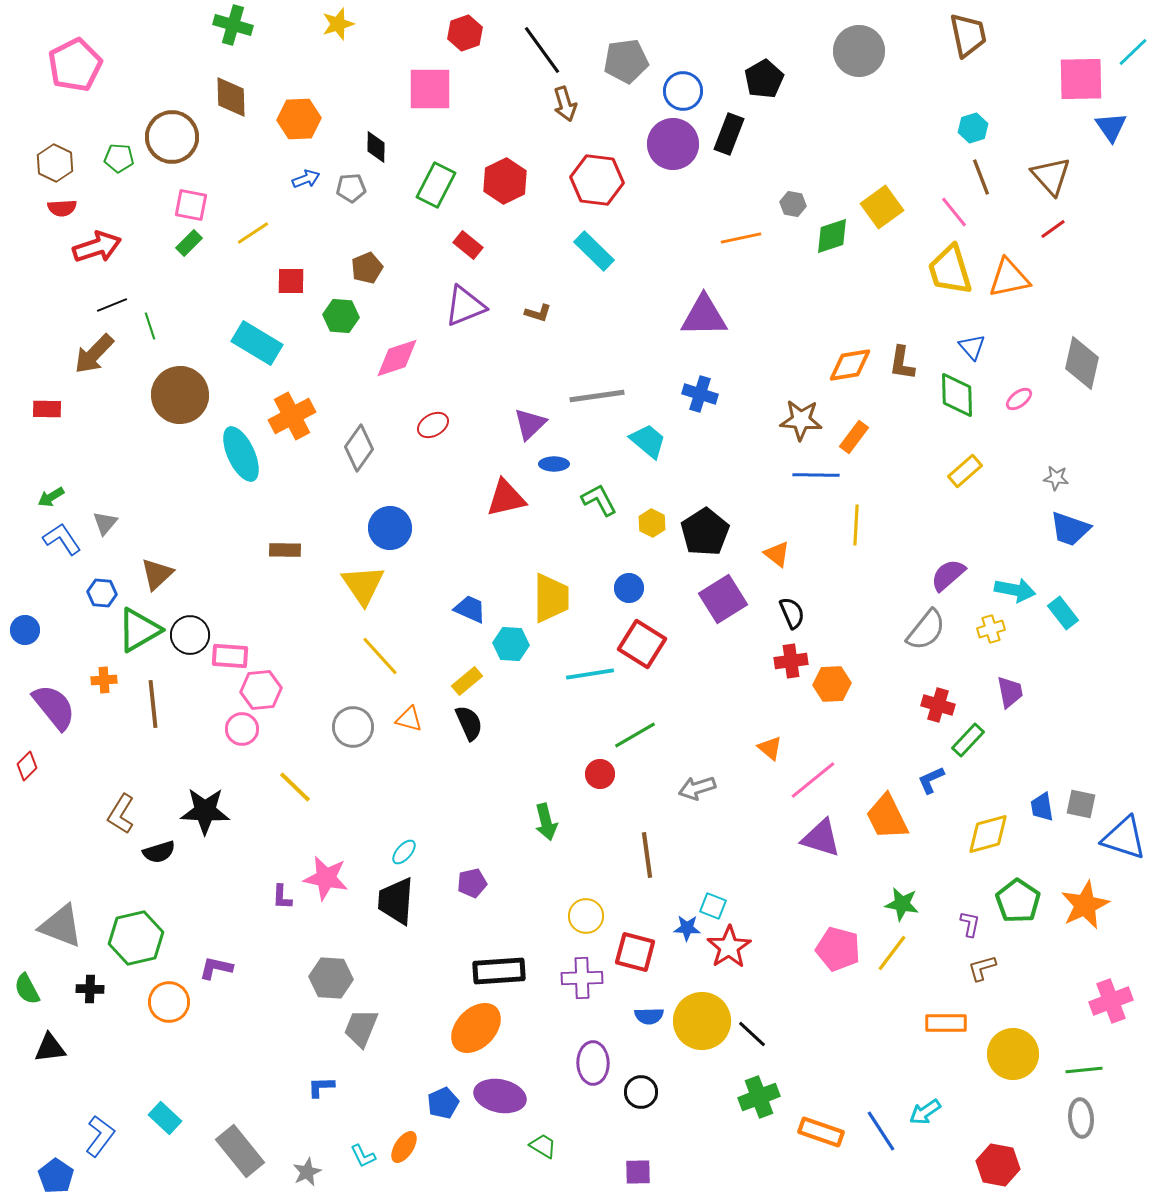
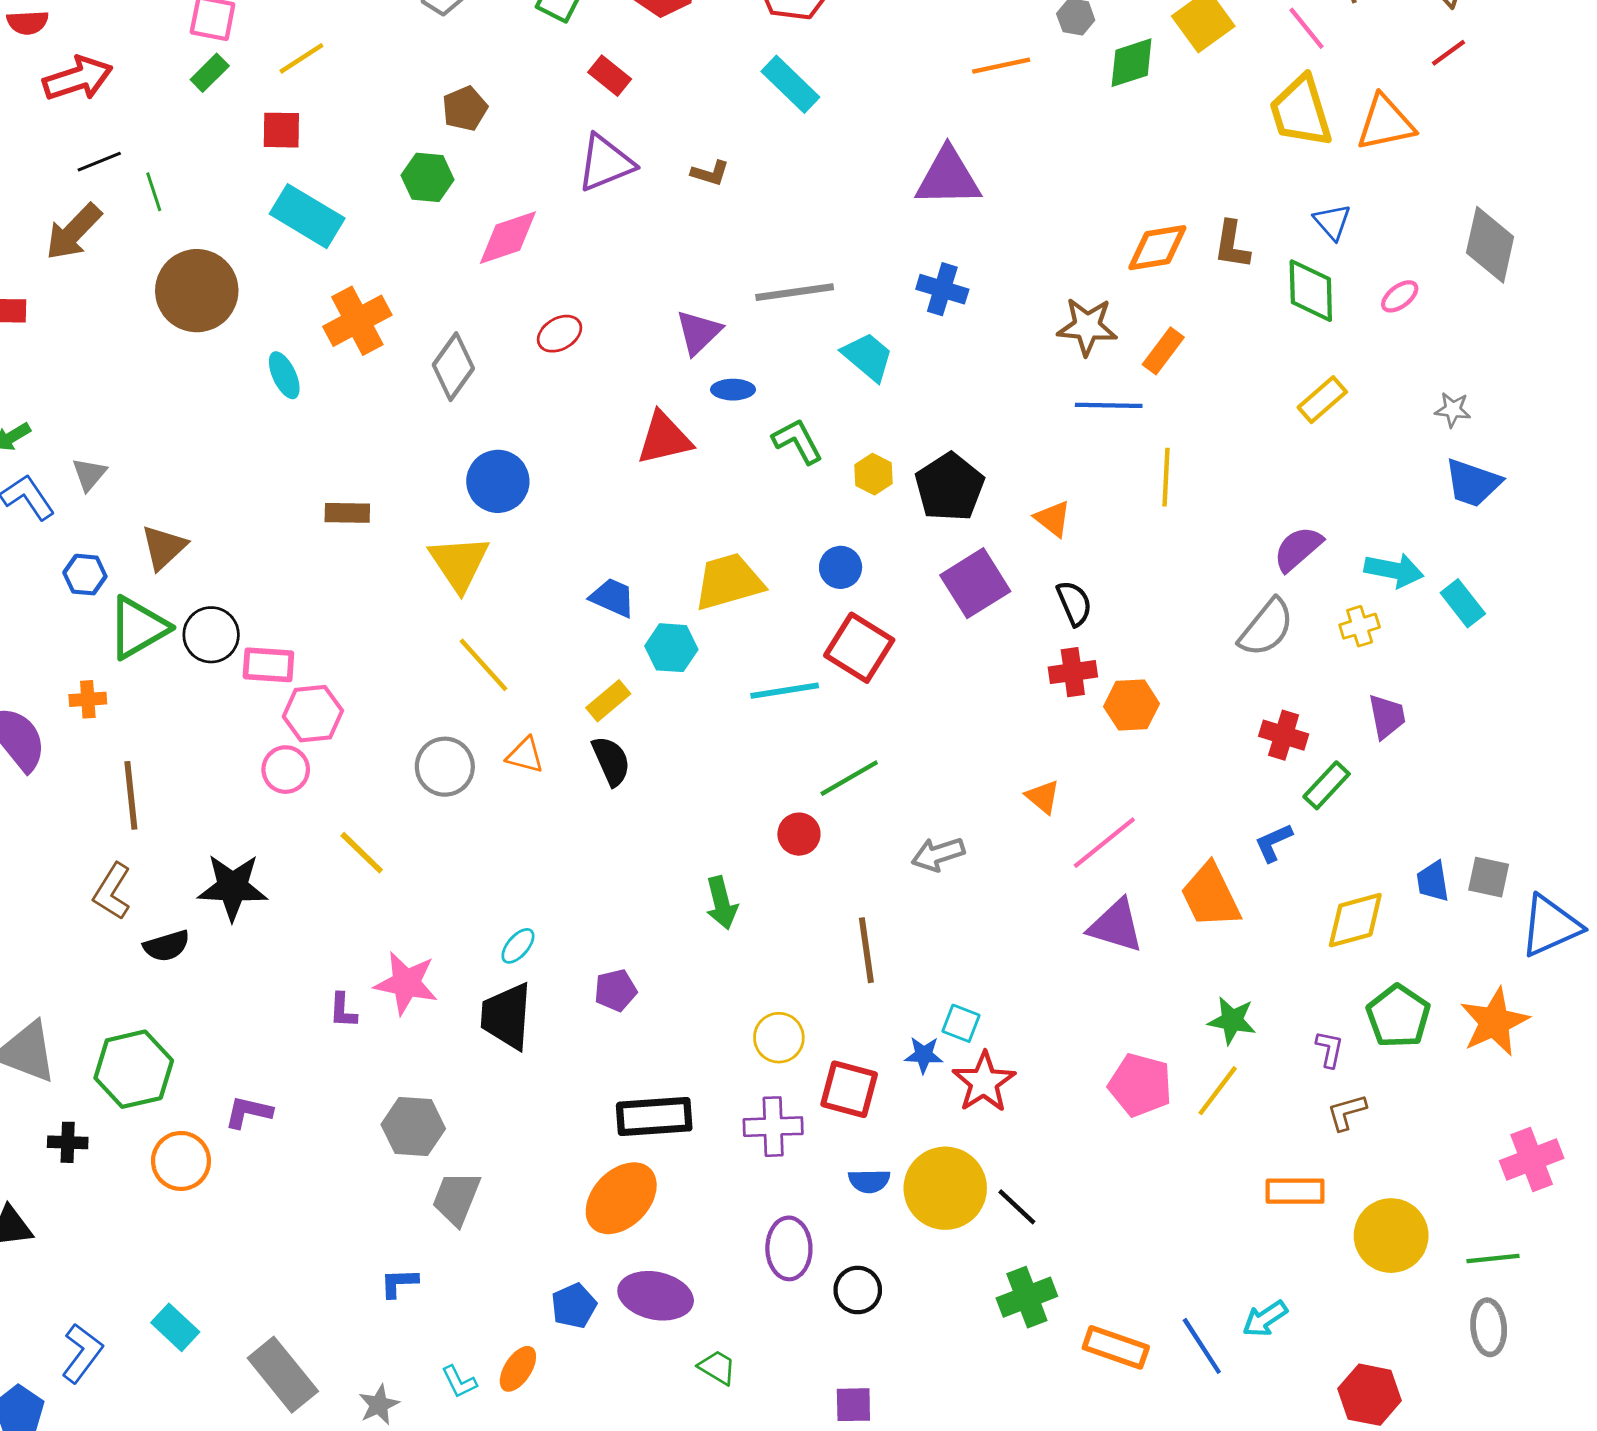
red square: (291, 281) -> (281, 130), moved
cyan ellipse: (241, 454) -> (284, 375), size x0.6
yellow trapezoid: (551, 598) -> (729, 582), turned -106
brown line: (153, 704) -> (131, 795), moved
blue triangle: (1124, 838) -> (1550, 926), turned -42

